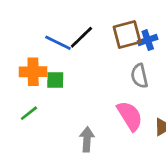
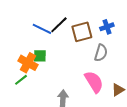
brown square: (127, 34) -> (82, 32), moved
orange cross: (33, 72) -> (28, 63), moved, turned 30
gray semicircle: (139, 76) -> (101, 53), turned -150

